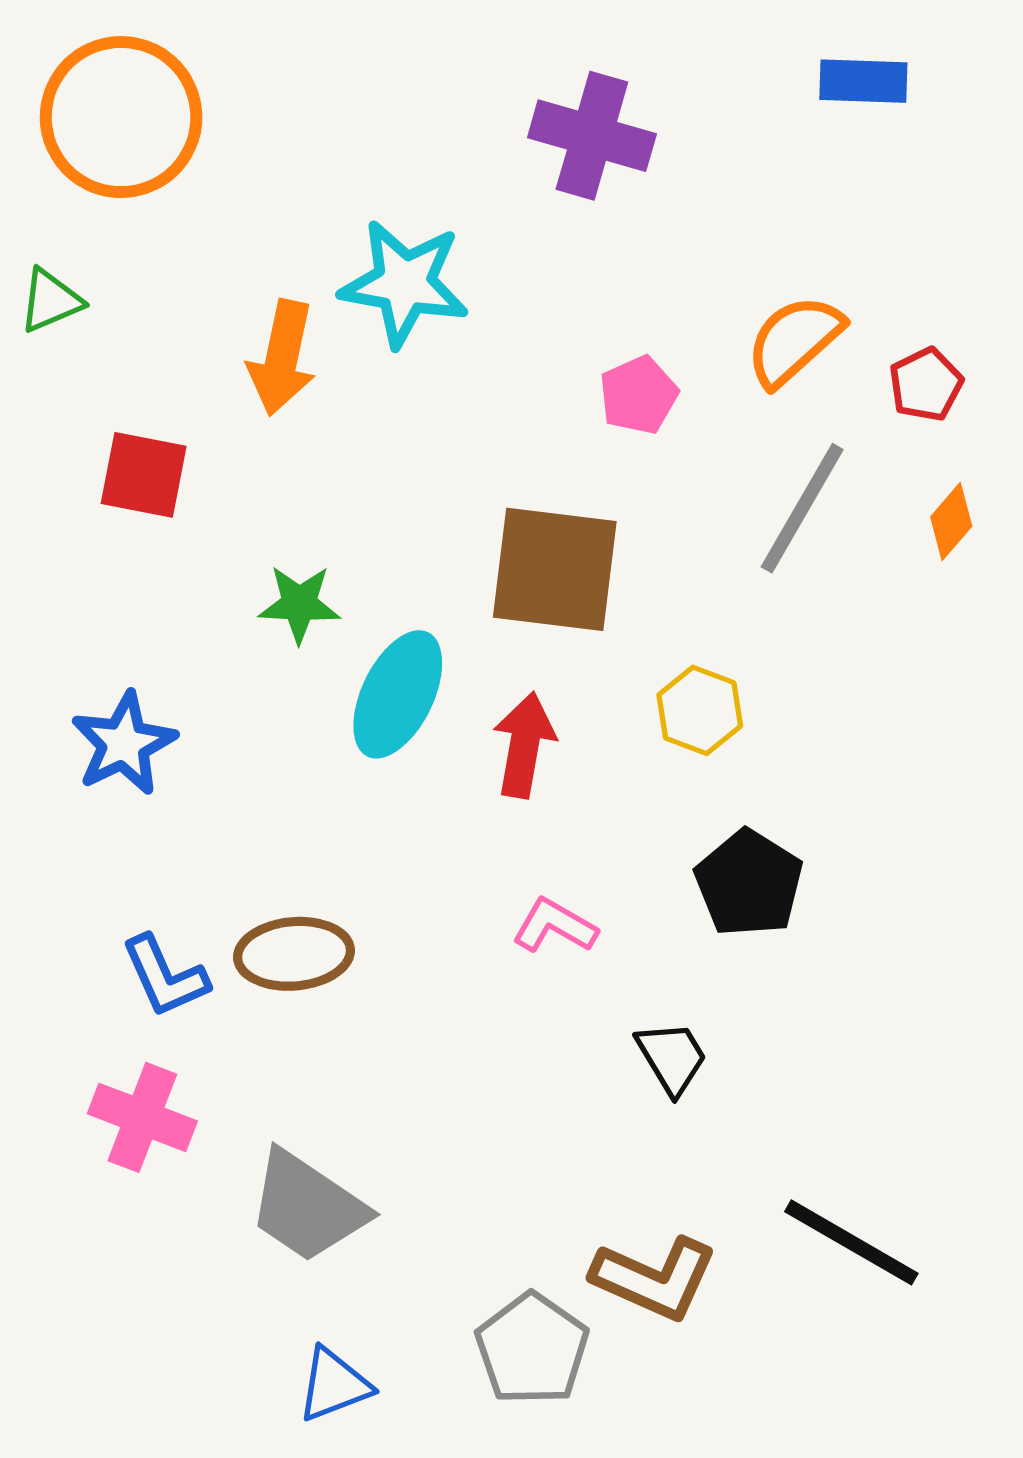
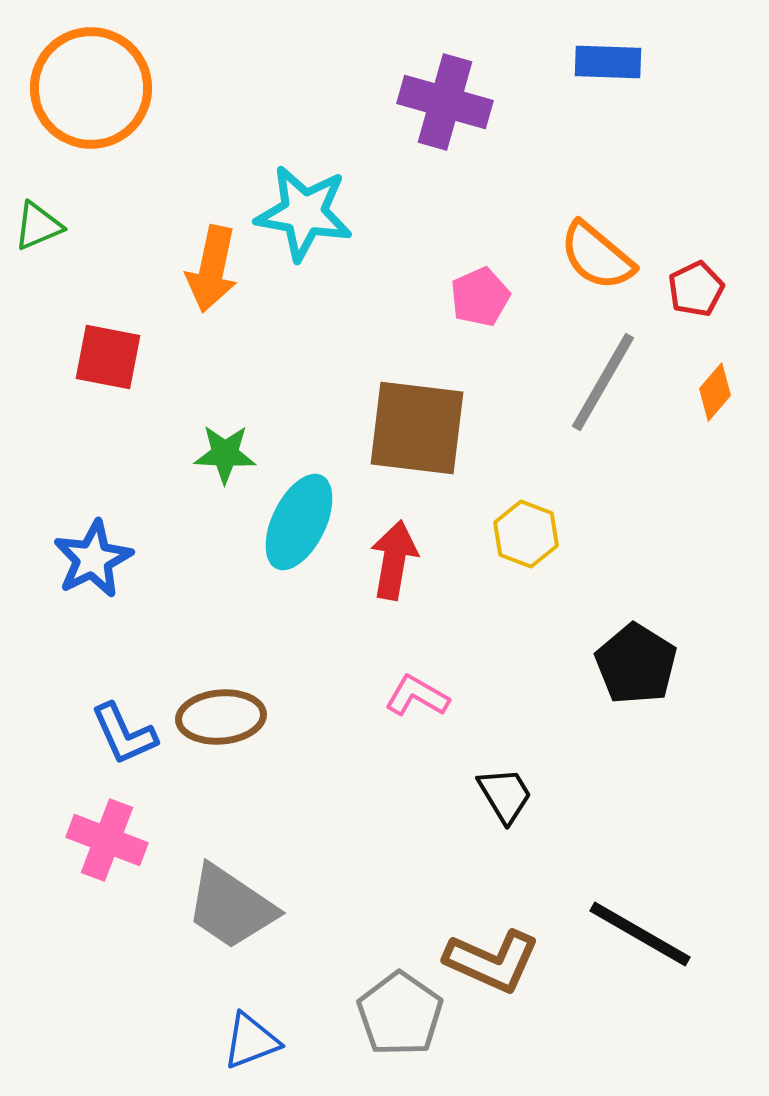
blue rectangle: (863, 81) -> (608, 62), moved
orange semicircle: (794, 341) -> (597, 256), turned -98
black pentagon: (749, 883) -> (636, 664), moved

